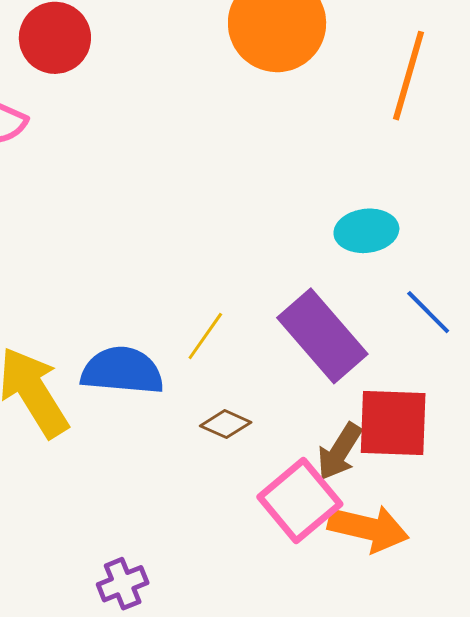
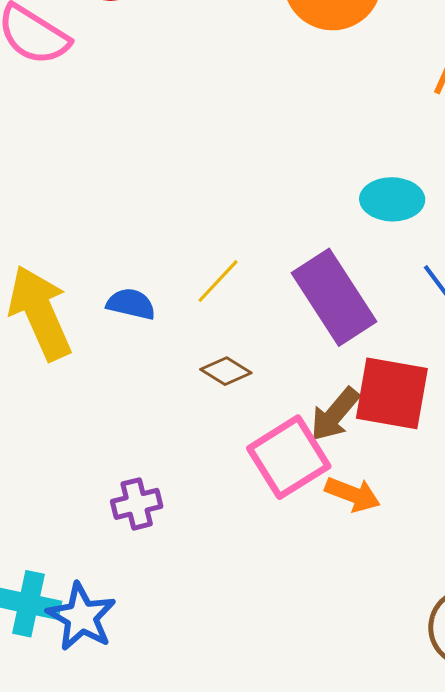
blue semicircle: (122, 371) -> (131, 304), size x0.6
orange arrow: (368, 528) -> (353, 494), size x0.7
purple cross: (123, 584) -> (137, 504), moved

